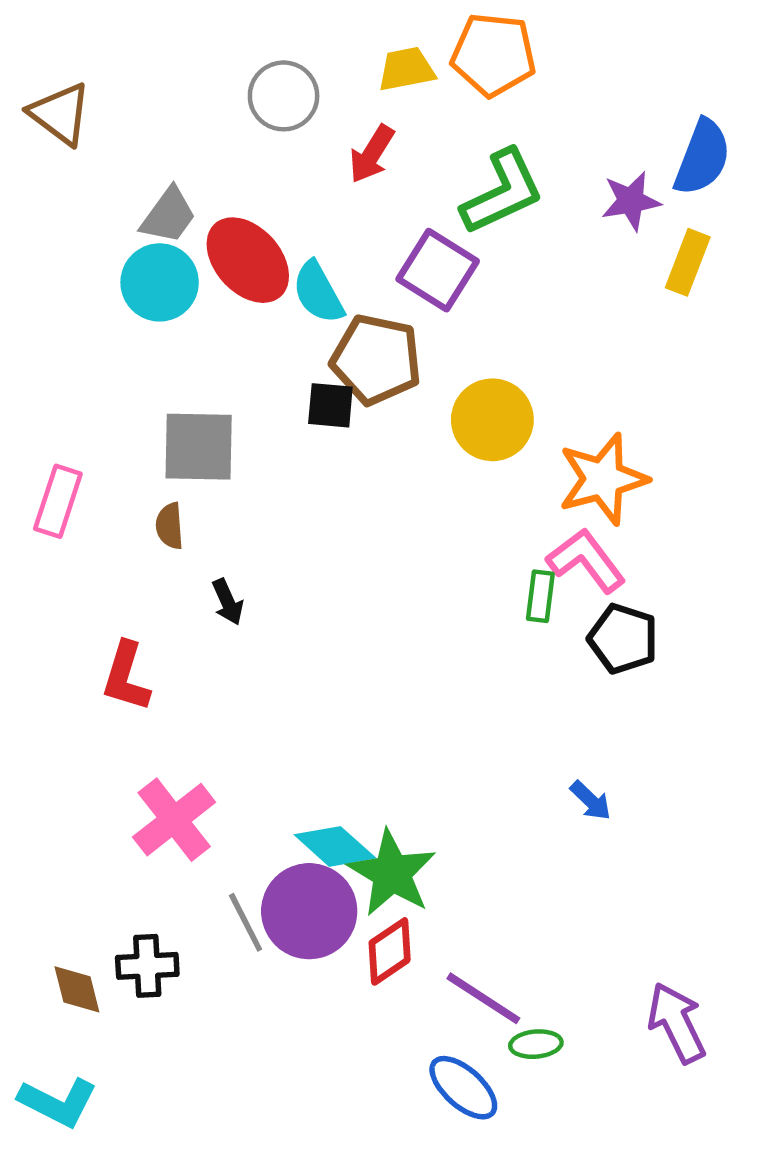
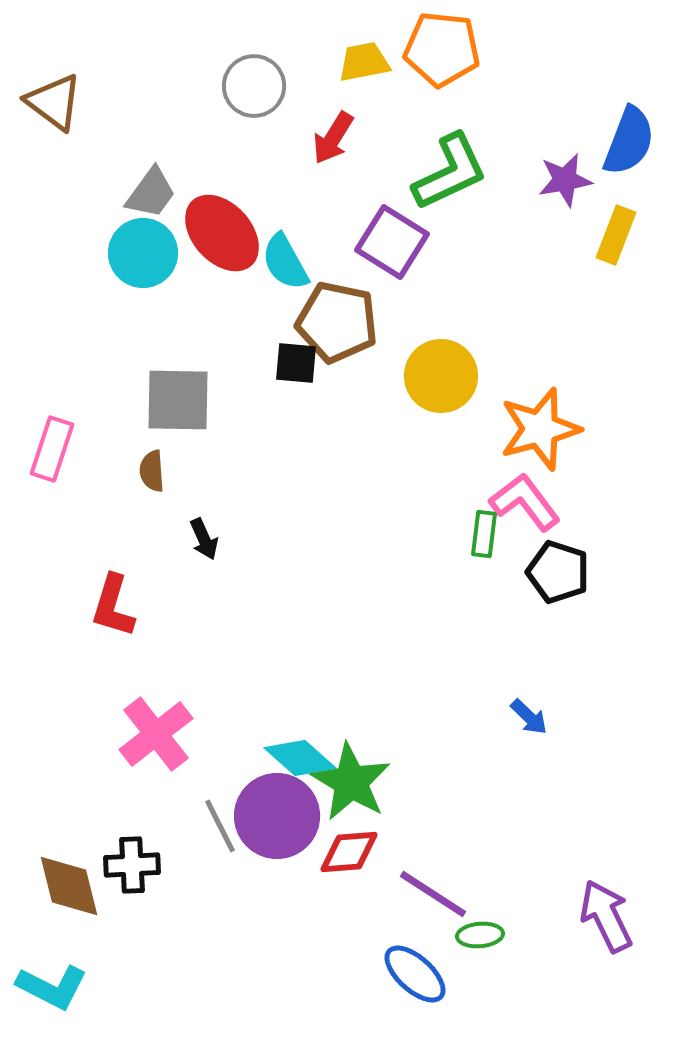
red diamond: (390, 951) -> (349, 852), turned 30
brown diamond: (77, 989) -> (69, 886), size x1.4

